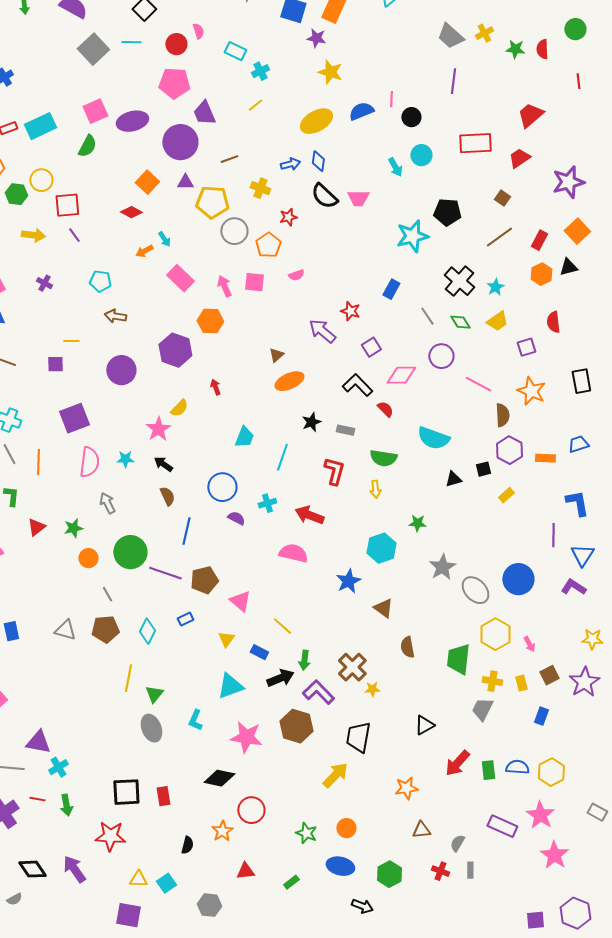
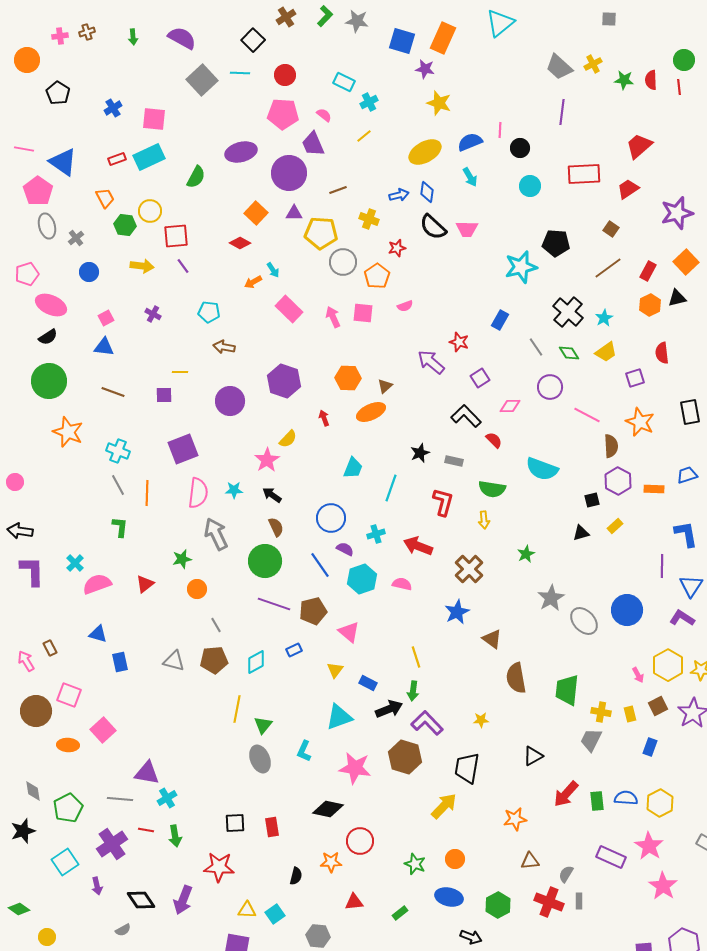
pink semicircle: (198, 31) -> (324, 115), moved, turned -35
red line: (578, 81) -> (679, 87), moved
pink square: (95, 111) -> (154, 119), moved, turned 30
cyan arrow: (395, 167) -> (470, 177), moved
orange hexagon: (210, 321) -> (348, 378), moved
pink diamond: (401, 375) -> (510, 406), size x0.7
orange ellipse: (289, 381) -> (371, 412), moved
black triangle: (453, 479) -> (581, 533), moved
gray arrow: (107, 503) -> (216, 534), size x1.5
green star: (417, 523) -> (526, 554), turned -30
red triangle: (36, 527) -> (145, 584), moved
blue line: (186, 531) -> (320, 565), moved, turned -48
cyan hexagon: (381, 548) -> (362, 579), moved
green circle: (130, 552) -> (265, 561), moved
pink semicircle: (293, 553) -> (402, 584), size x0.7
yellow line: (282, 626) -> (416, 657), moved, turned 30
cyan diamond: (147, 631) -> (256, 662), turned 35
yellow hexagon: (495, 634) -> (668, 665), moved
brown semicircle: (407, 647) -> (516, 678), size x1.4
brown cross: (352, 667) -> (469, 569), moved
black square: (126, 792) -> (235, 823), size x0.7
orange star: (222, 831) -> (331, 862), turned 30
purple arrow: (74, 869) -> (183, 900), turned -124
red cross: (440, 871) -> (549, 902), size x1.6

